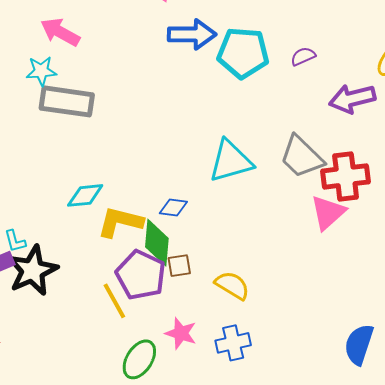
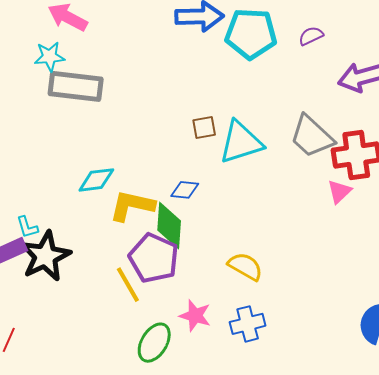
pink triangle: (328, 213) -> (339, 192), size x0.7
brown square: (179, 266) -> (204, 128), moved

